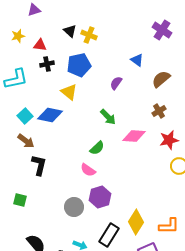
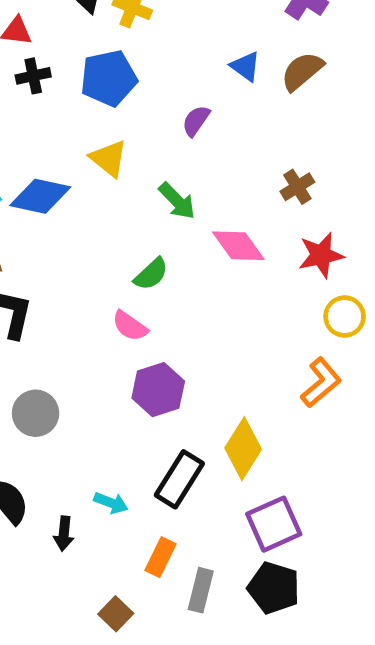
brown semicircle: (161, 79) -> (302, 71), moved
yellow triangle: (69, 92) -> (109, 158), moved
pink diamond: (134, 136) -> (238, 246), turned 50
gray circle: (74, 207) -> (36, 413), moved
orange L-shape: (169, 226) -> (321, 383), moved, turned -40

